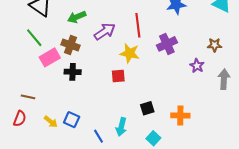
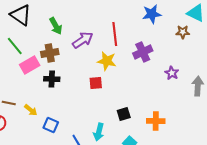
green arrow: (77, 17) -> (56, 26), turned -96
brown cross: (70, 45) -> (50, 53), turned -30
brown star: (215, 45) -> (183, 32), moved
yellow arrow: (51, 122) -> (31, 110), moved

